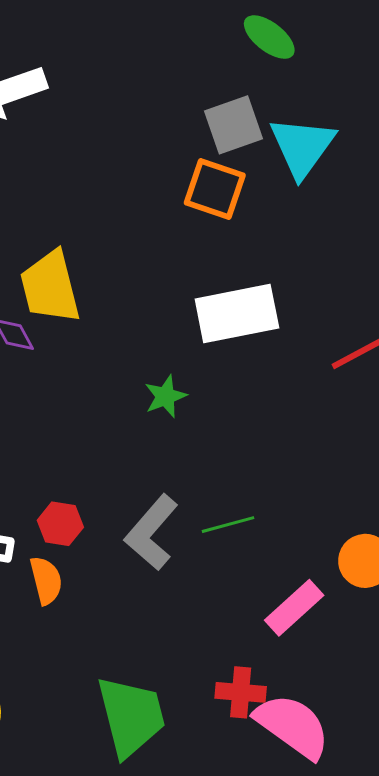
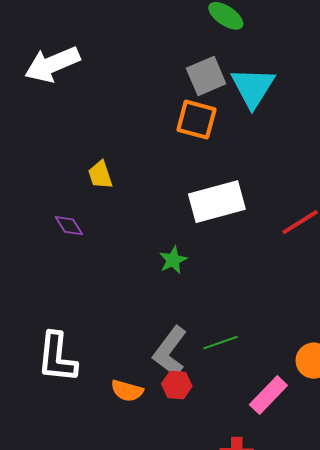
yellow trapezoid: (50, 287) -> (100, 175), moved, size x0.6
red hexagon: (60, 524) -> (177, 385), moved
orange semicircle: (46, 580) -> (127, 391), moved, turned 124

